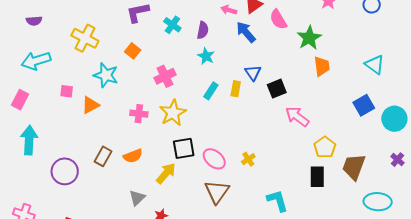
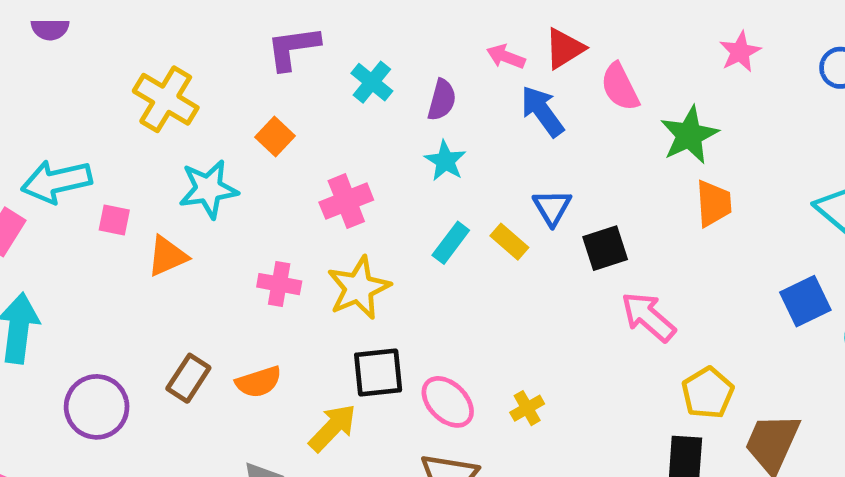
purple semicircle: (34, 21) -> (50, 29), moved
cyan arrow: (36, 61) -> (56, 181), moved
cyan star: (106, 75) -> (208, 189), turned -30
yellow rectangle: (236, 89) -> (509, 242), turned -63

